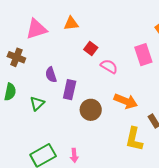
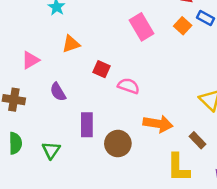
pink triangle: (36, 29) -> (30, 60), size x0.7
pink rectangle: (143, 55) -> (141, 27), moved
purple semicircle: (51, 75) -> (58, 92), moved

